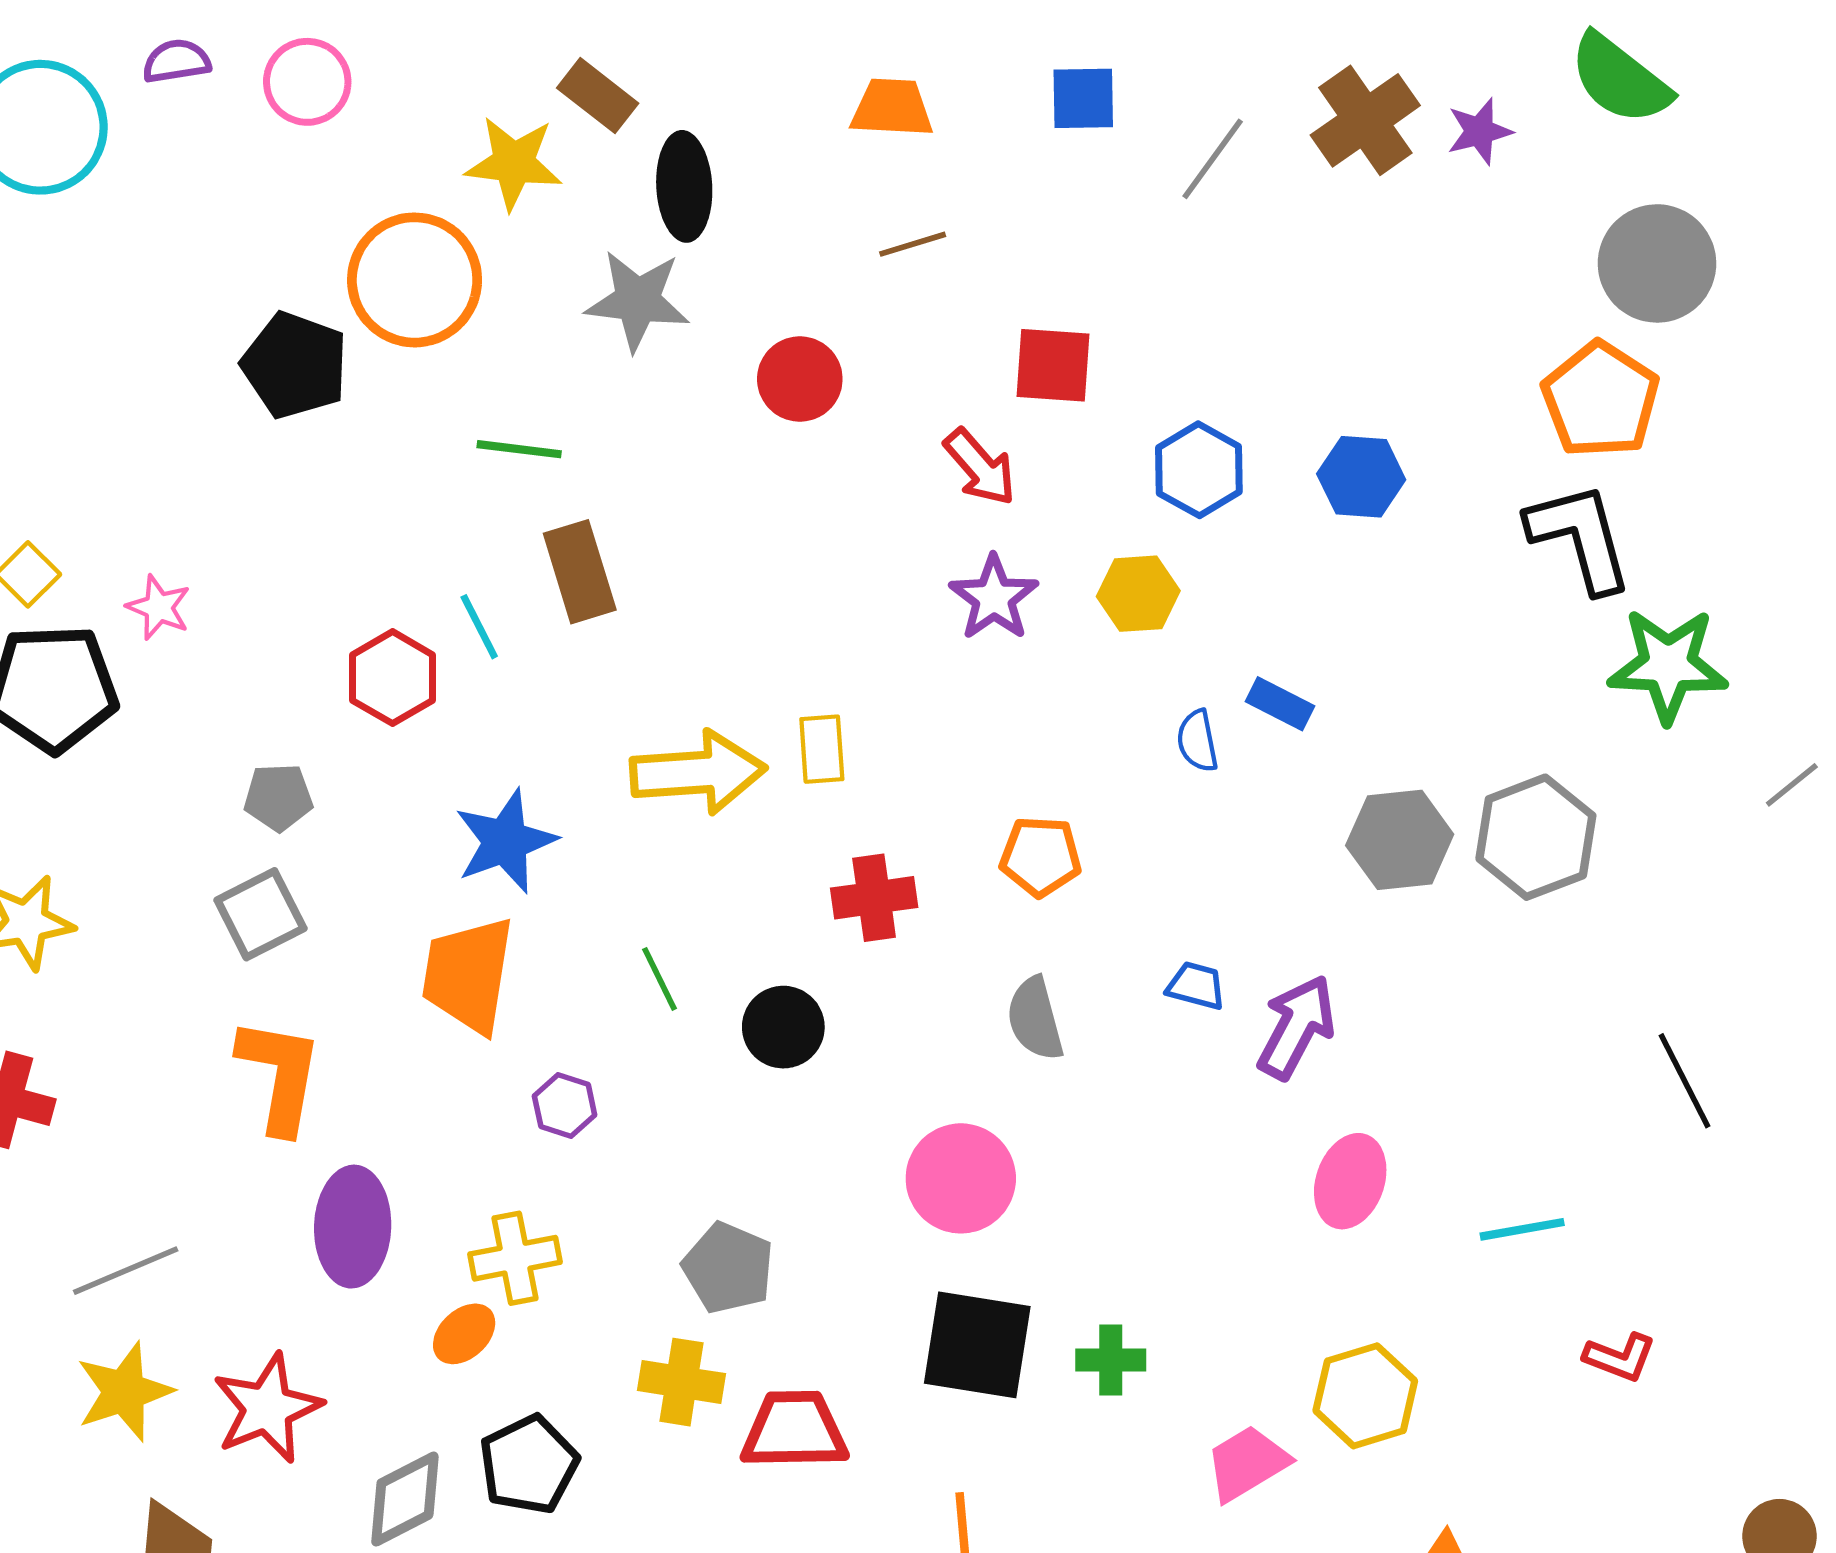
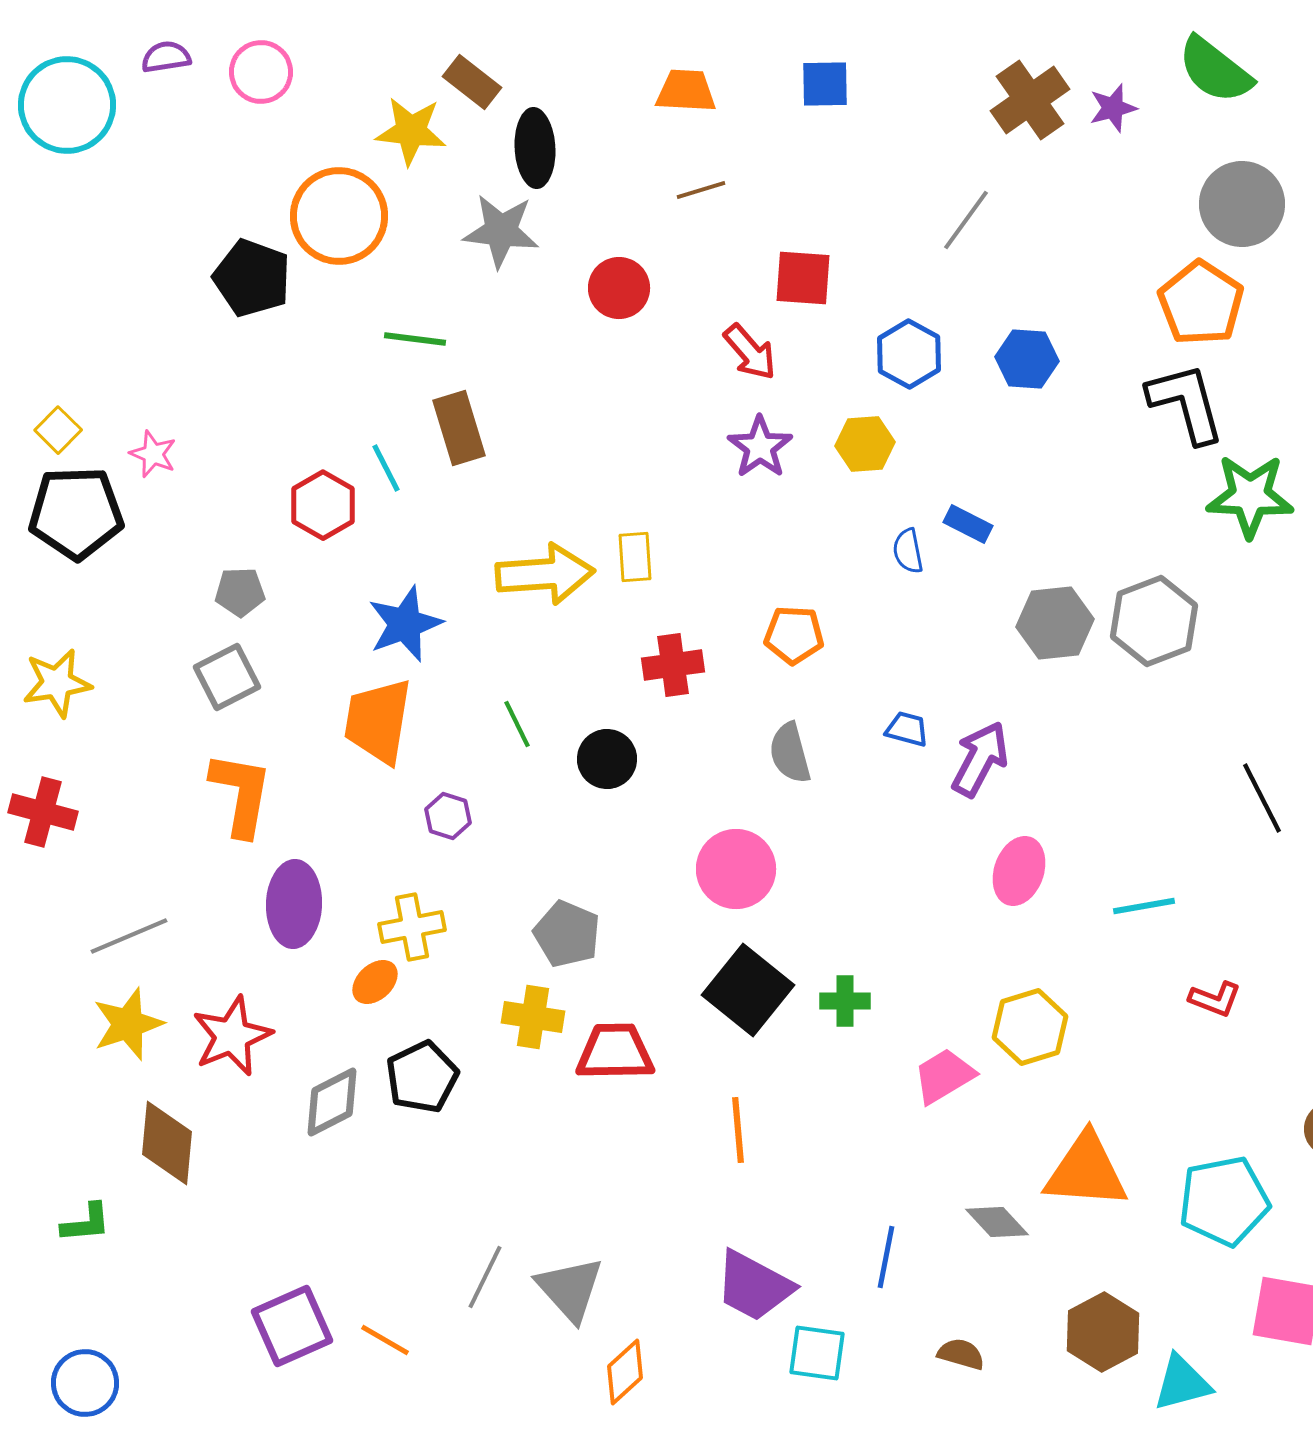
gray line: (1213, 159) -> (966, 220), moved
black square: (977, 1345) -> (748, 990), turned 30

